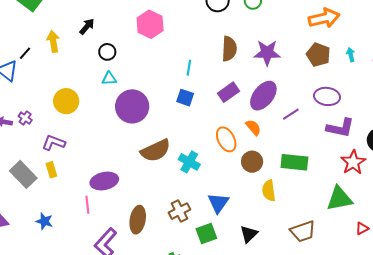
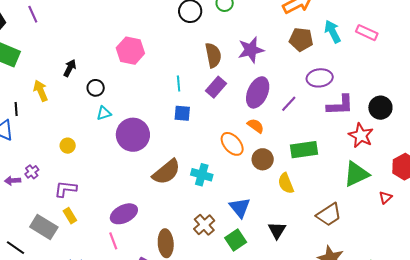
black line: (25, 53) -> (16, 109), turned -32
cyan arrow: (351, 55) -> (333, 32), size x1.6
purple rectangle: (228, 92) -> (216, 87), moved
yellow circle: (66, 101) -> (68, 146), size x0.6
purple cross: (25, 118) -> (32, 172), turned 32

